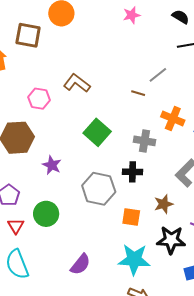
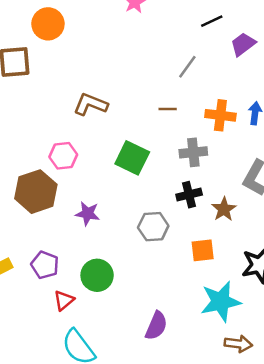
brown line: (138, 93) -> (168, 109), moved
pink hexagon: (39, 99) -> (63, 156), moved
gray hexagon: (99, 189) -> (153, 227), size x0.7
brown star: (164, 204) -> (224, 209), moved
red triangle: (16, 226) -> (64, 300), turned 36

